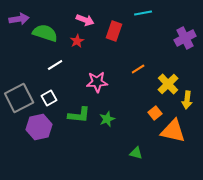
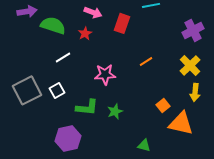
yellow cross: (168, 84) -> (190, 65), moved
purple hexagon: (39, 127) -> (68, 138), moved

